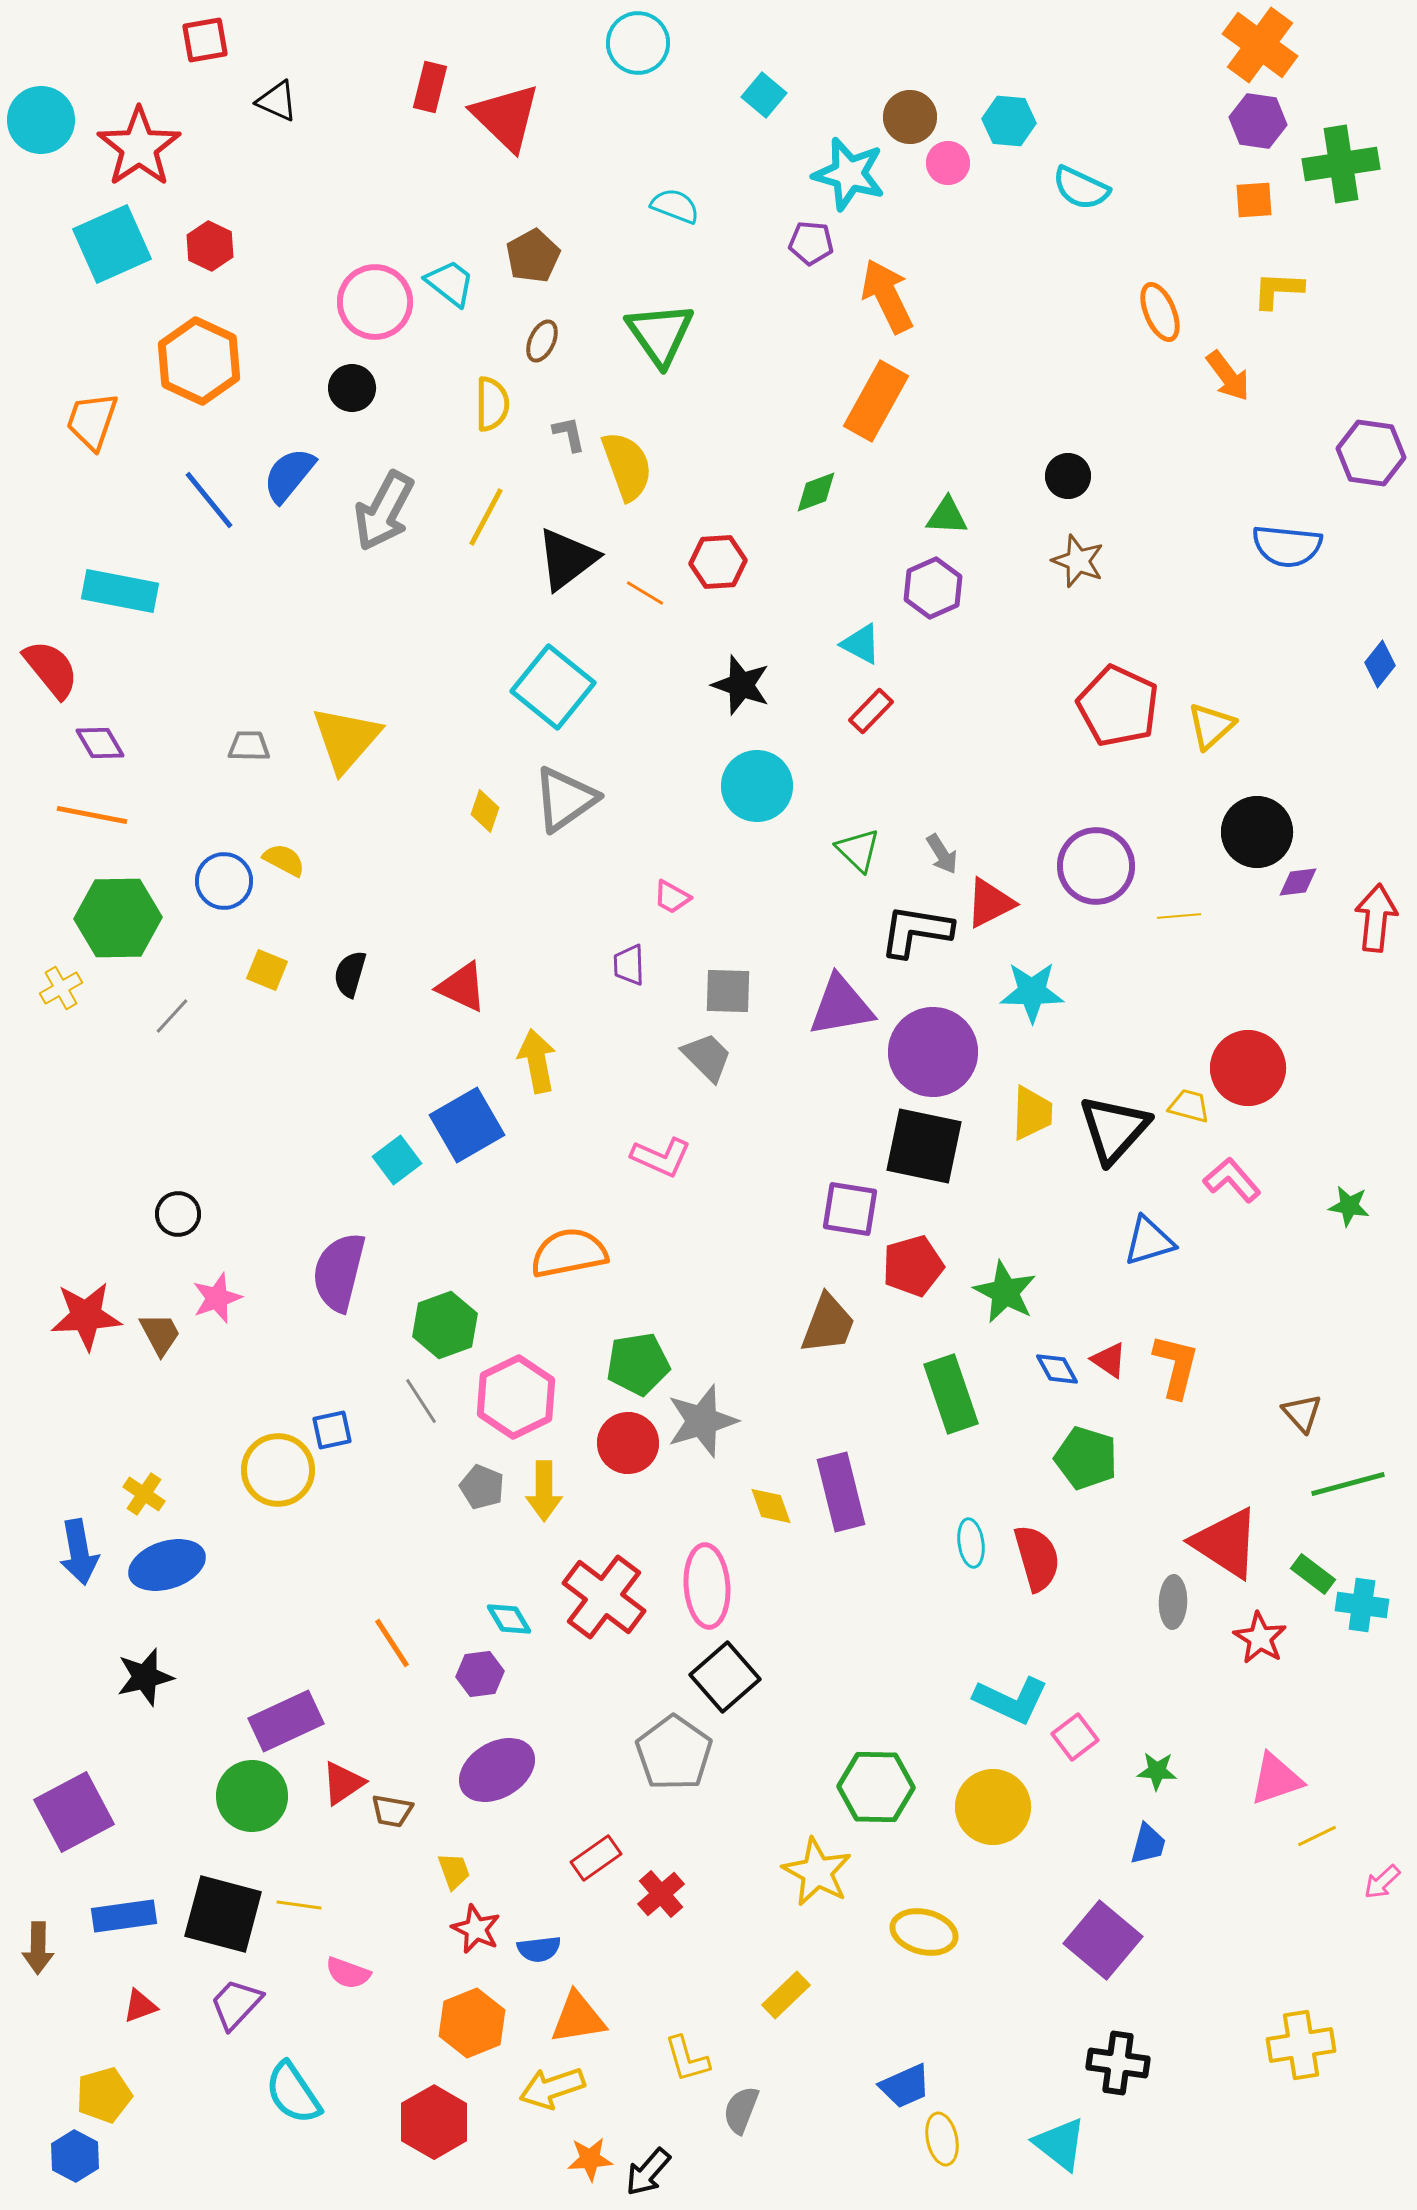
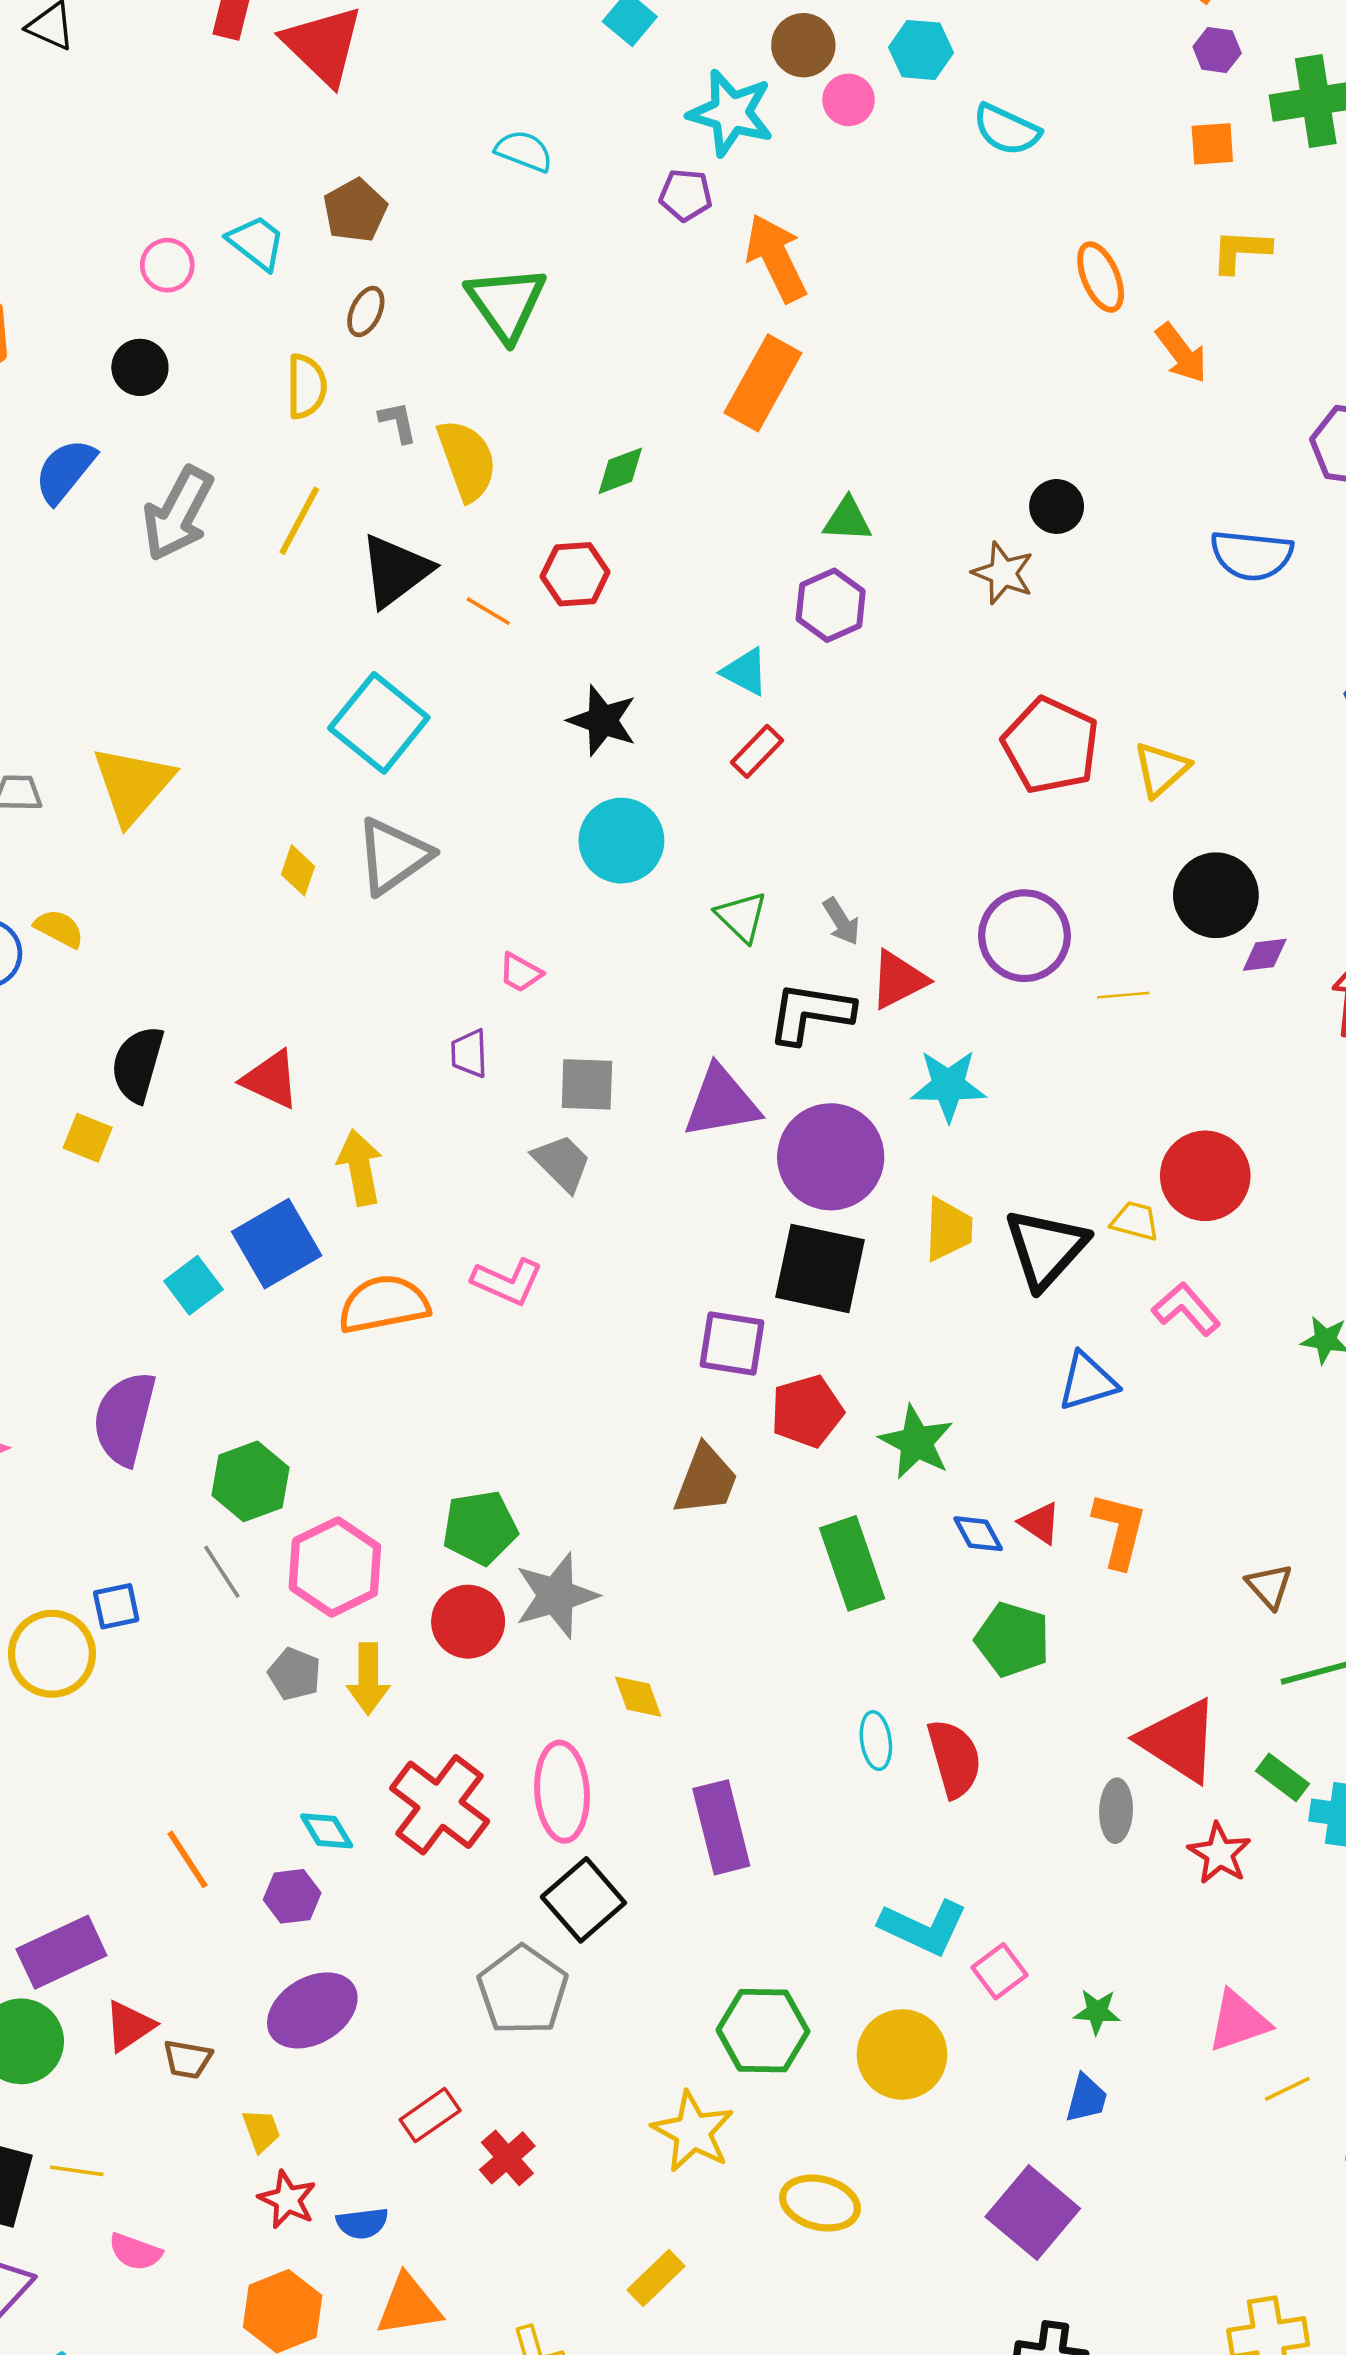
purple hexagon: (1258, 121) -> (1217, 50), size x0.7
pink circle: (375, 302) -> (167, 265), size x0.6
black circle: (1068, 476) -> (1057, 506), moved
green diamond: (816, 492) -> (620, 471), moved
yellow square: (267, 970) -> (88, 1138), moved
black semicircle: (350, 974) -> (138, 1064), size x1.4
orange semicircle: (569, 1253) -> (384, 1304), moved
purple rectangle: (841, 1492) -> (721, 1827), moved

